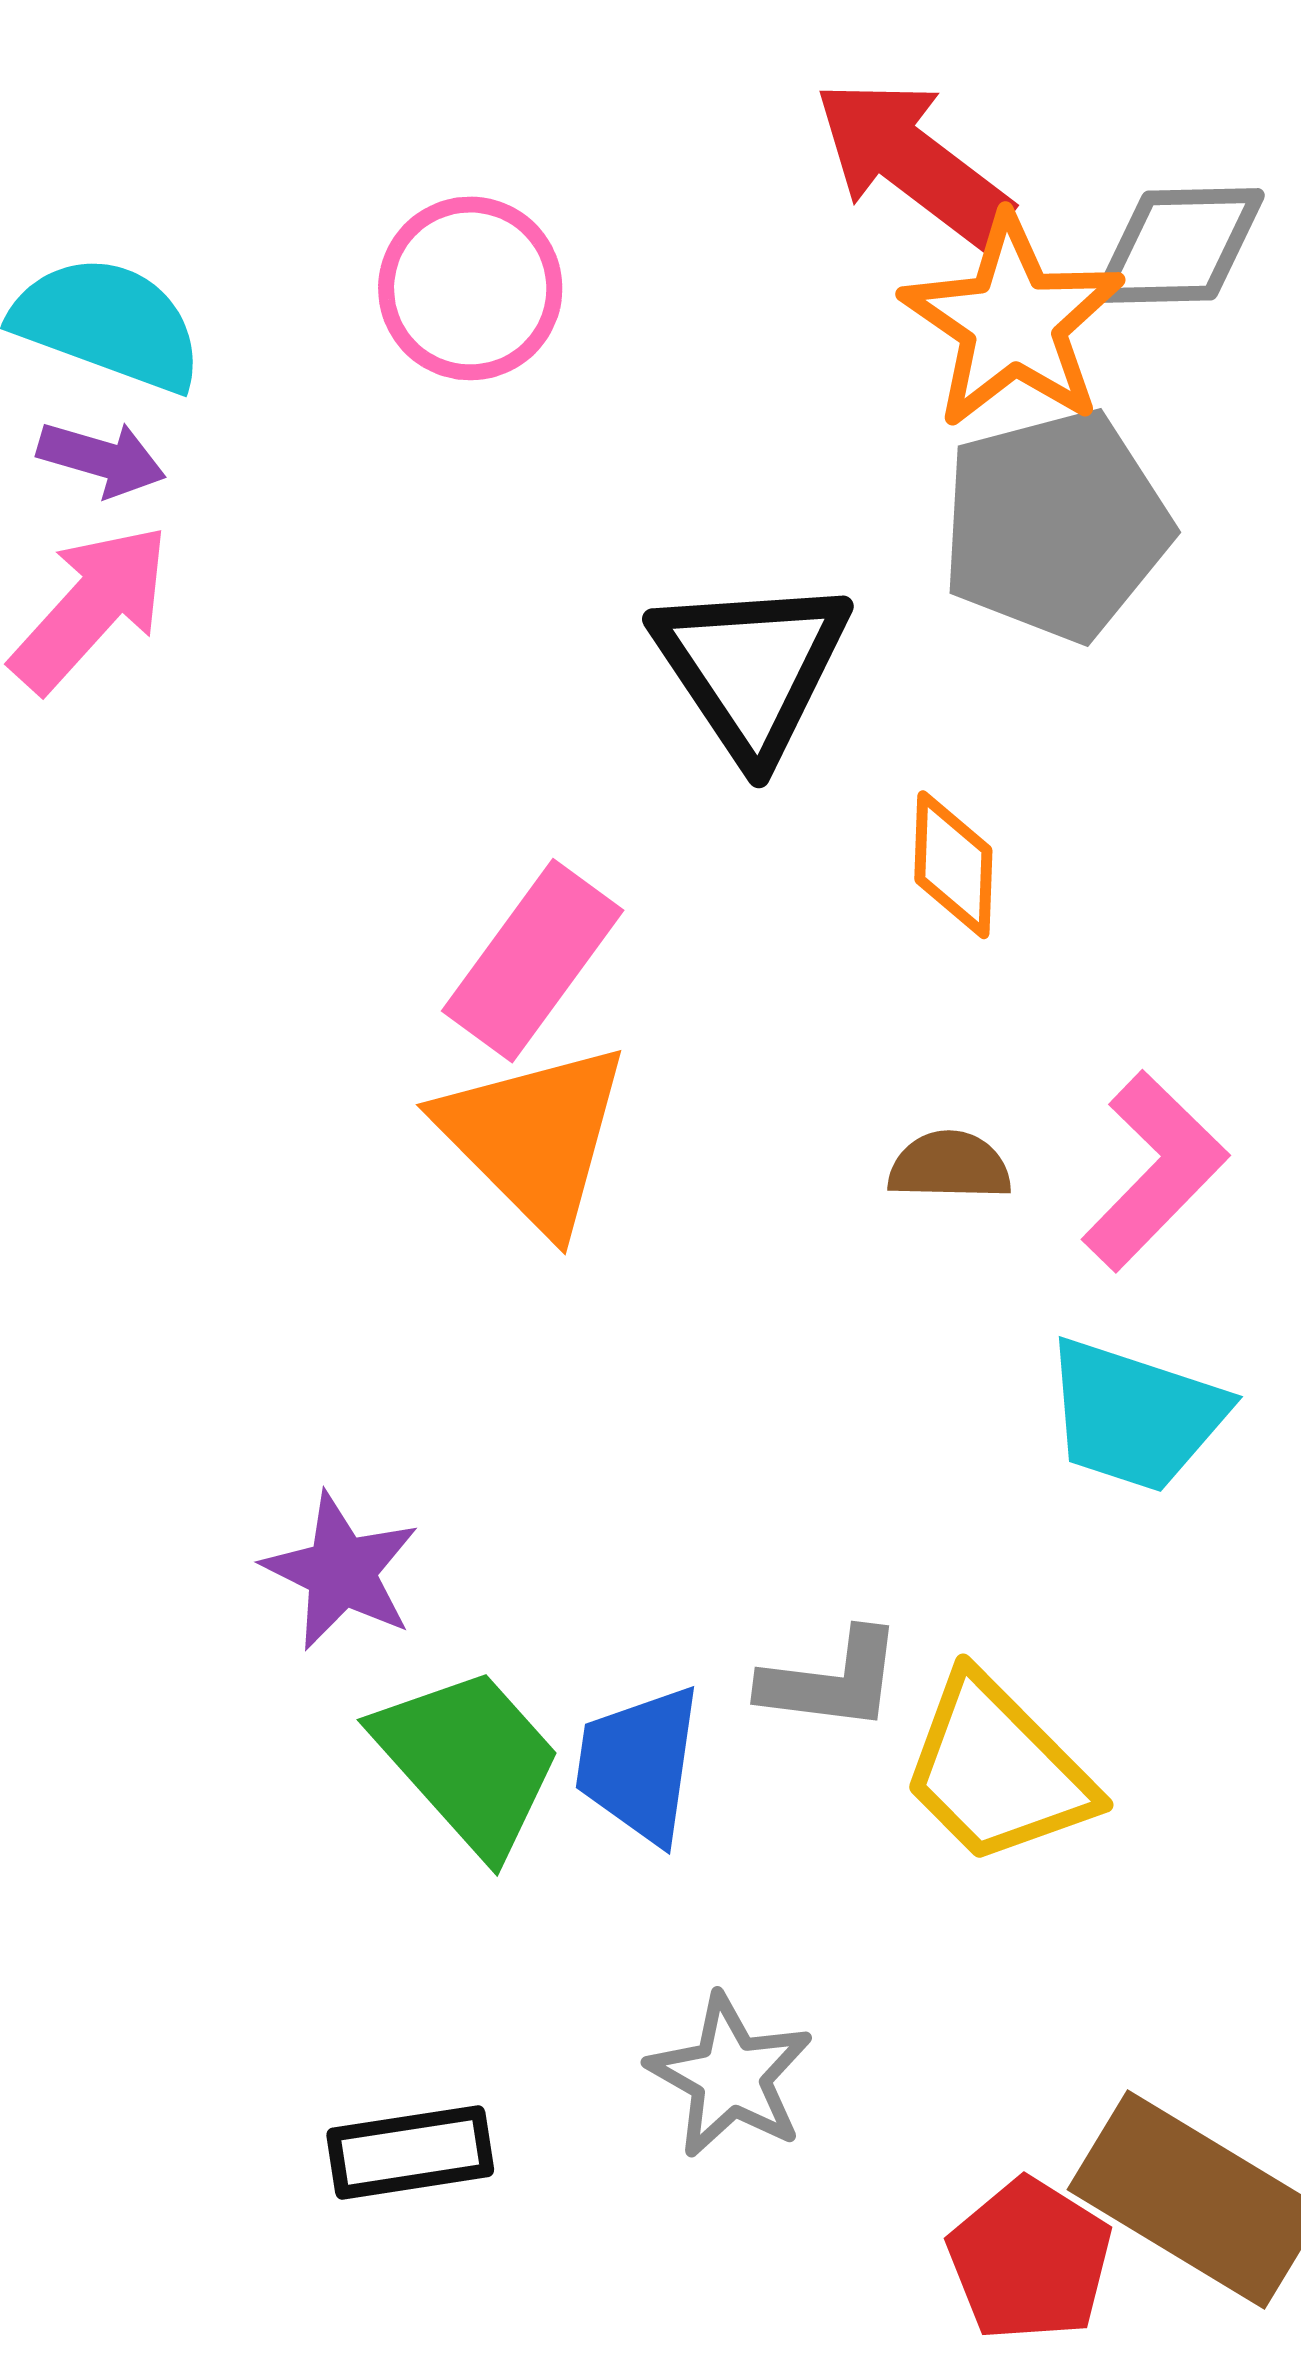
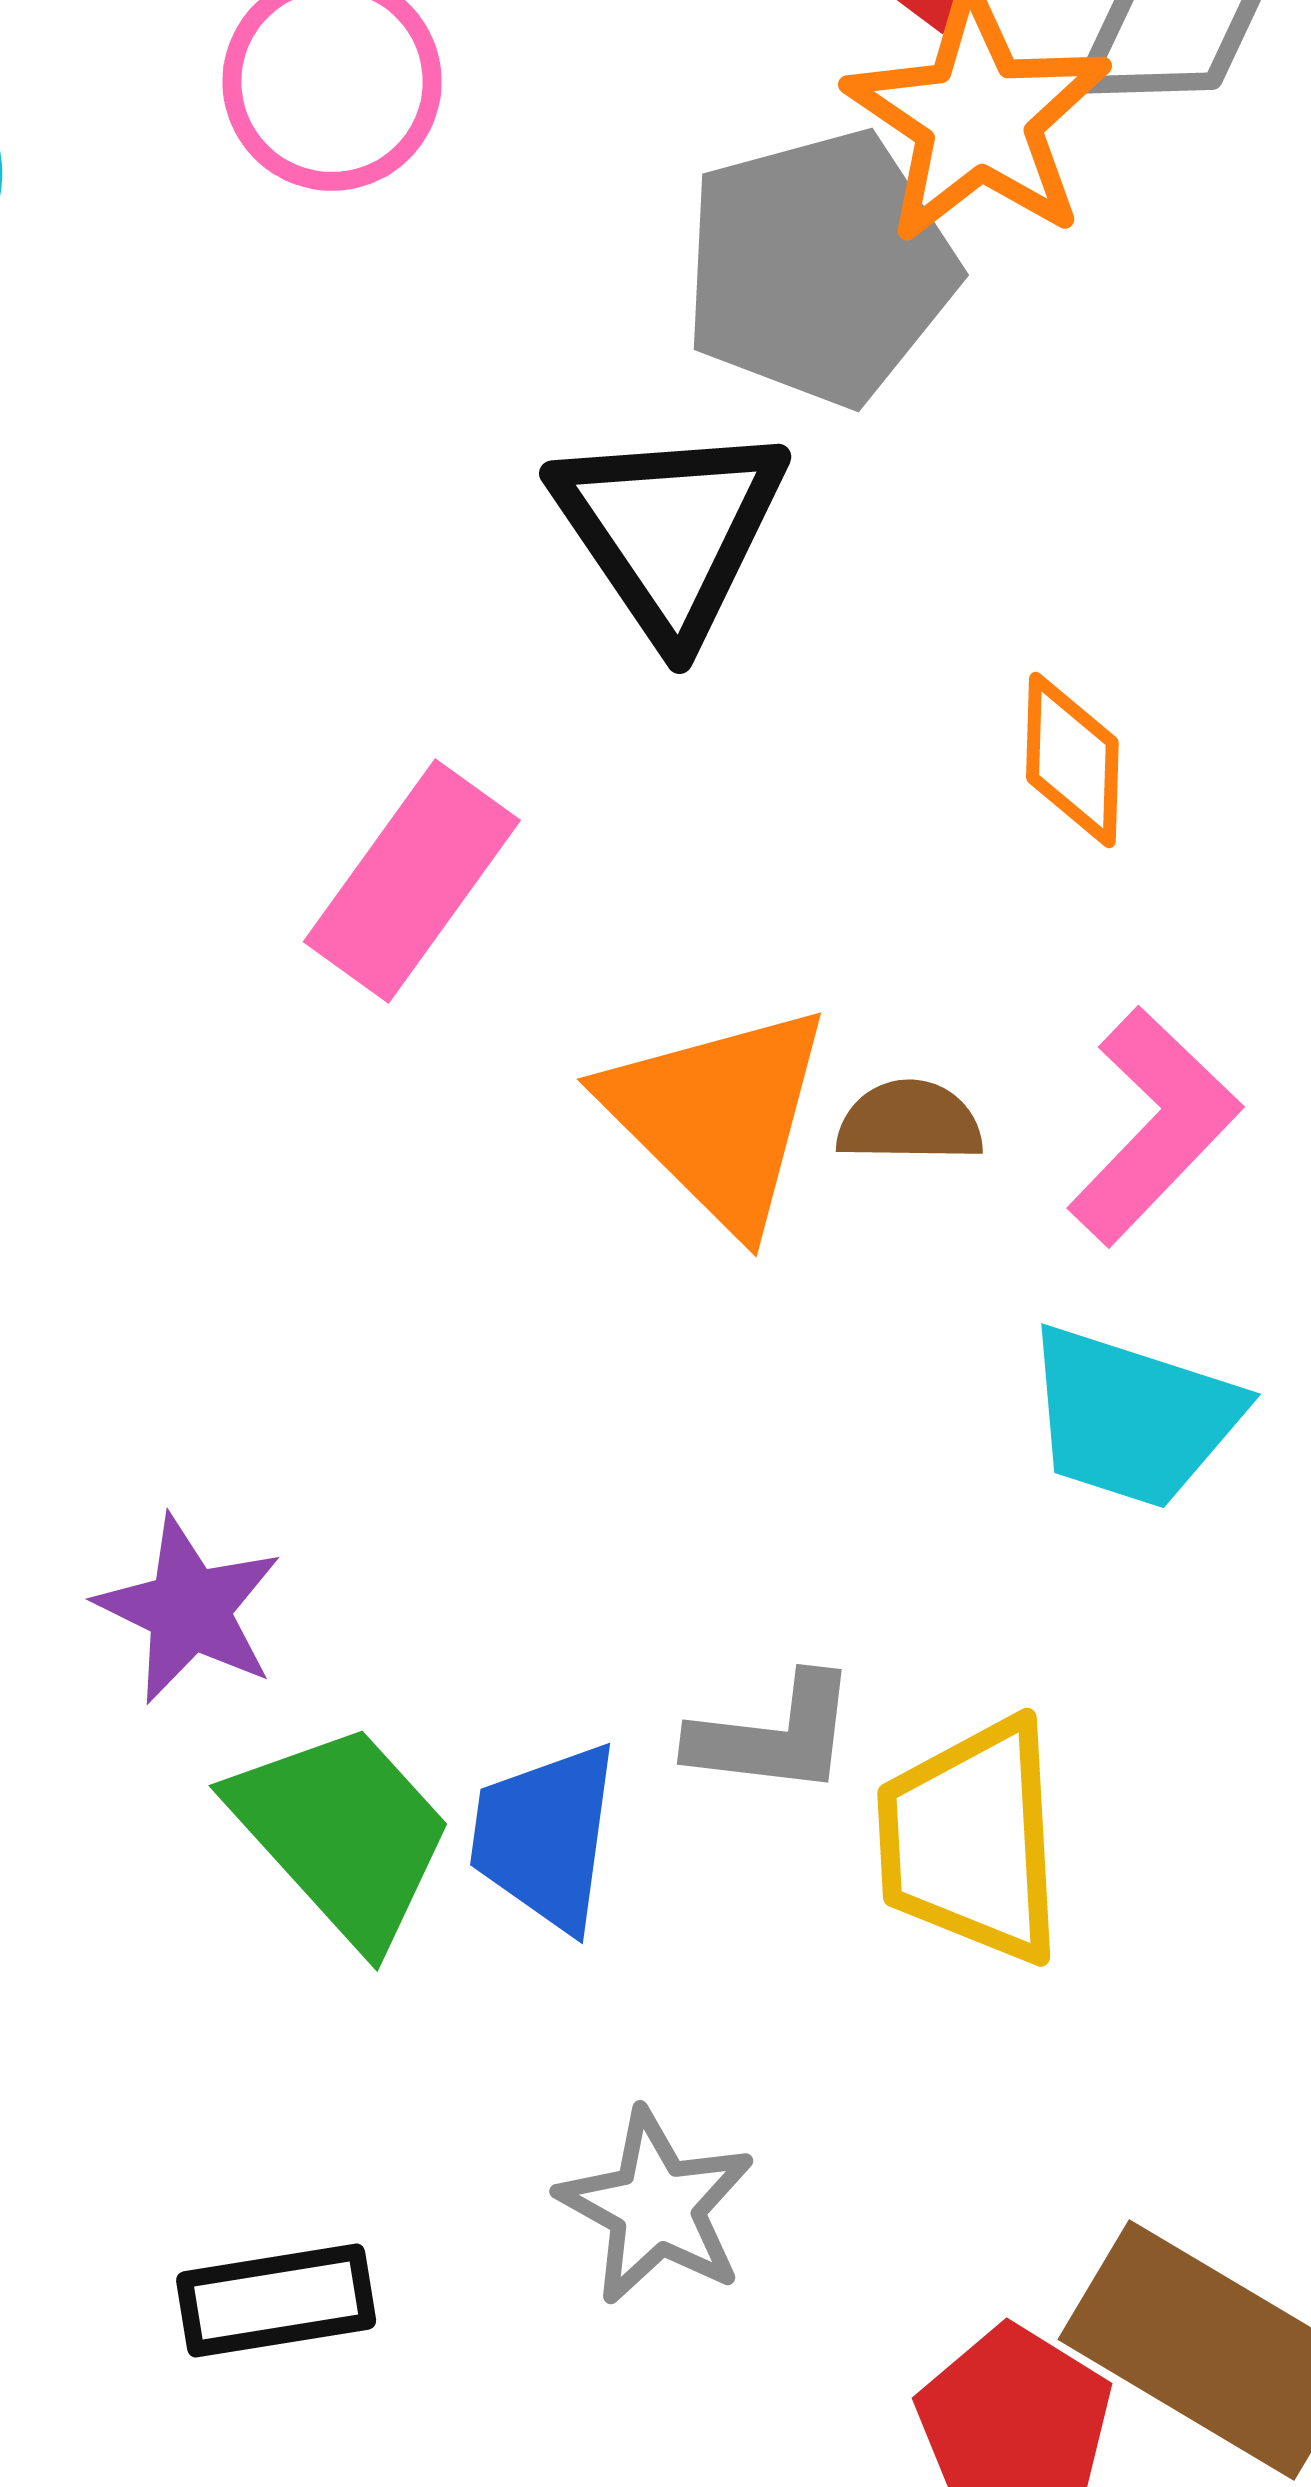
gray pentagon: (1056, 525) -> (819, 268), moved
orange diamond: (953, 865) -> (1072, 760), moved
orange triangle: (534, 1137) -> (718, 1116), moved
yellow trapezoid: (997, 1770) -> (971, 1841), turned 42

